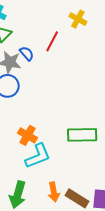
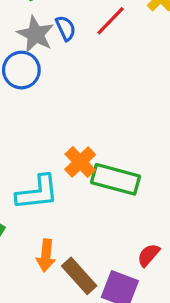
orange cross: (28, 135) -> (80, 162), moved

